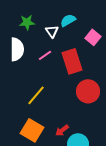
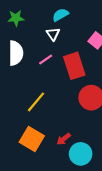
cyan semicircle: (68, 20) -> (60, 15), moved
green star: (27, 22) -> (16, 18), moved

